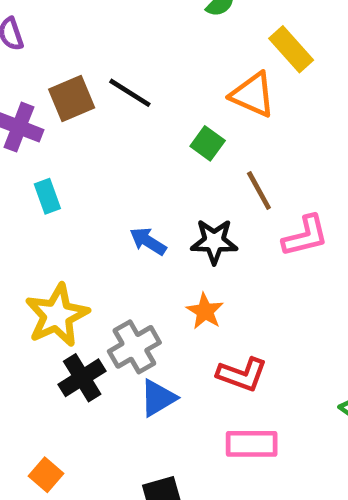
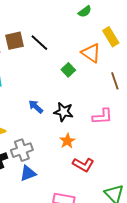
brown line: (259, 190) -> (115, 81), moved
orange star: (205, 311) -> (67, 141), moved
red L-shape: (242, 374) -> (83, 165), moved

